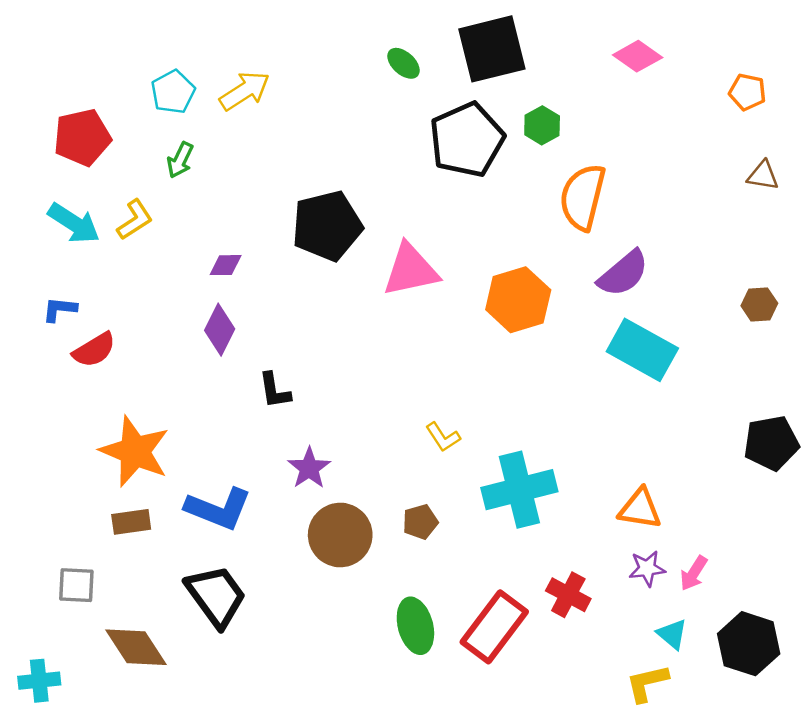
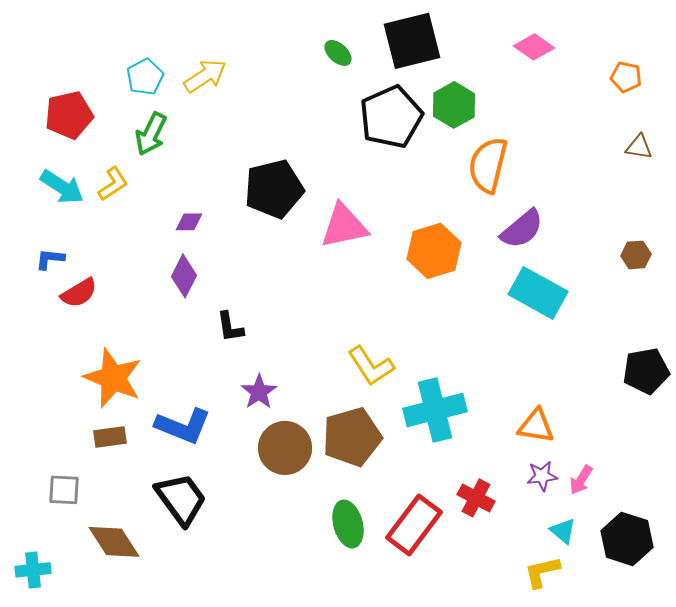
green hexagon: (542, 125) -> (454, 105), size x1.4
green arrow: (180, 160) -> (151, 134), size x1.4
yellow L-shape: (443, 437) -> (371, 366), size x1.6
brown pentagon: (420, 522) -> (352, 437), size x2.0

